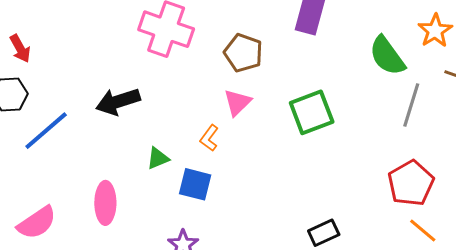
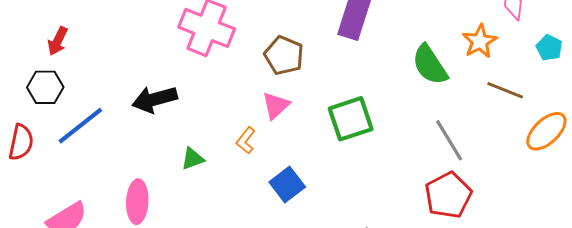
red arrow: (20, 48) -> (58, 41), turned 52
gray line: (411, 105) -> (449, 140), moved, turned -51
blue square: (195, 184) -> (287, 184), moved, turned 36

